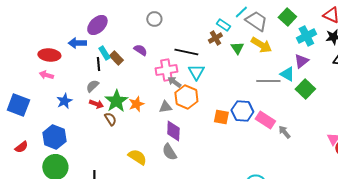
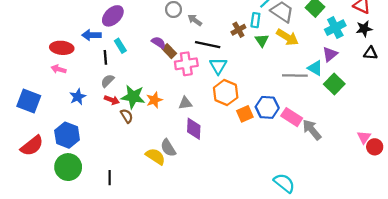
cyan rectangle: (223, 25) -> (255, 20), moved, turned 64
brown rectangle: (116, 58) -> (169, 51), moved
black line: (98, 64) -> (105, 57), moved
gray arrow: (174, 82) -> (195, 20), moved
orange hexagon: (186, 97) -> (226, 93), moved
green star: (116, 101) -> (133, 97), turned -30
orange square: (221, 117) -> (245, 114), turned -35
gray arrow: (284, 132) -> (312, 130), size x1.5
red semicircle: (21, 147) -> (32, 146), size x1.6
gray semicircle: (169, 152) -> (168, 148), moved

